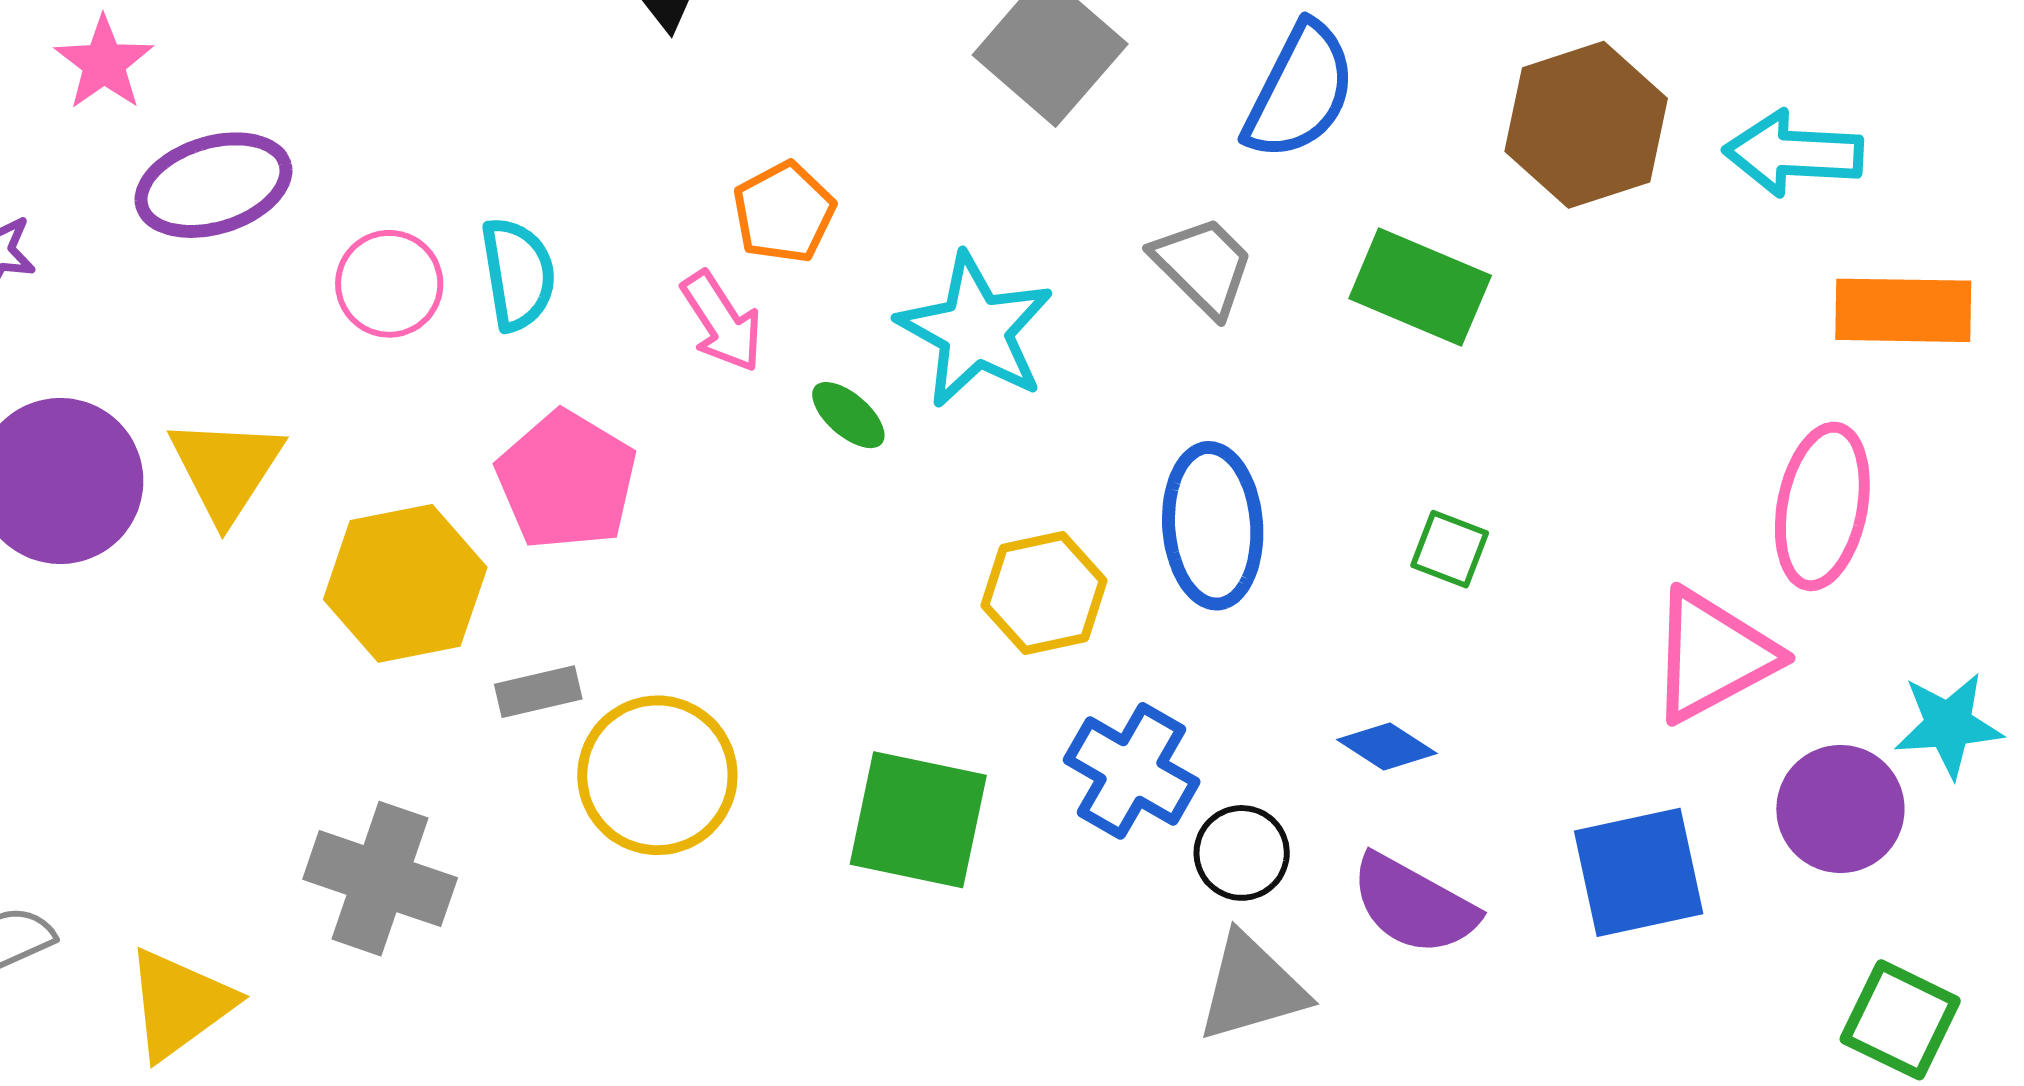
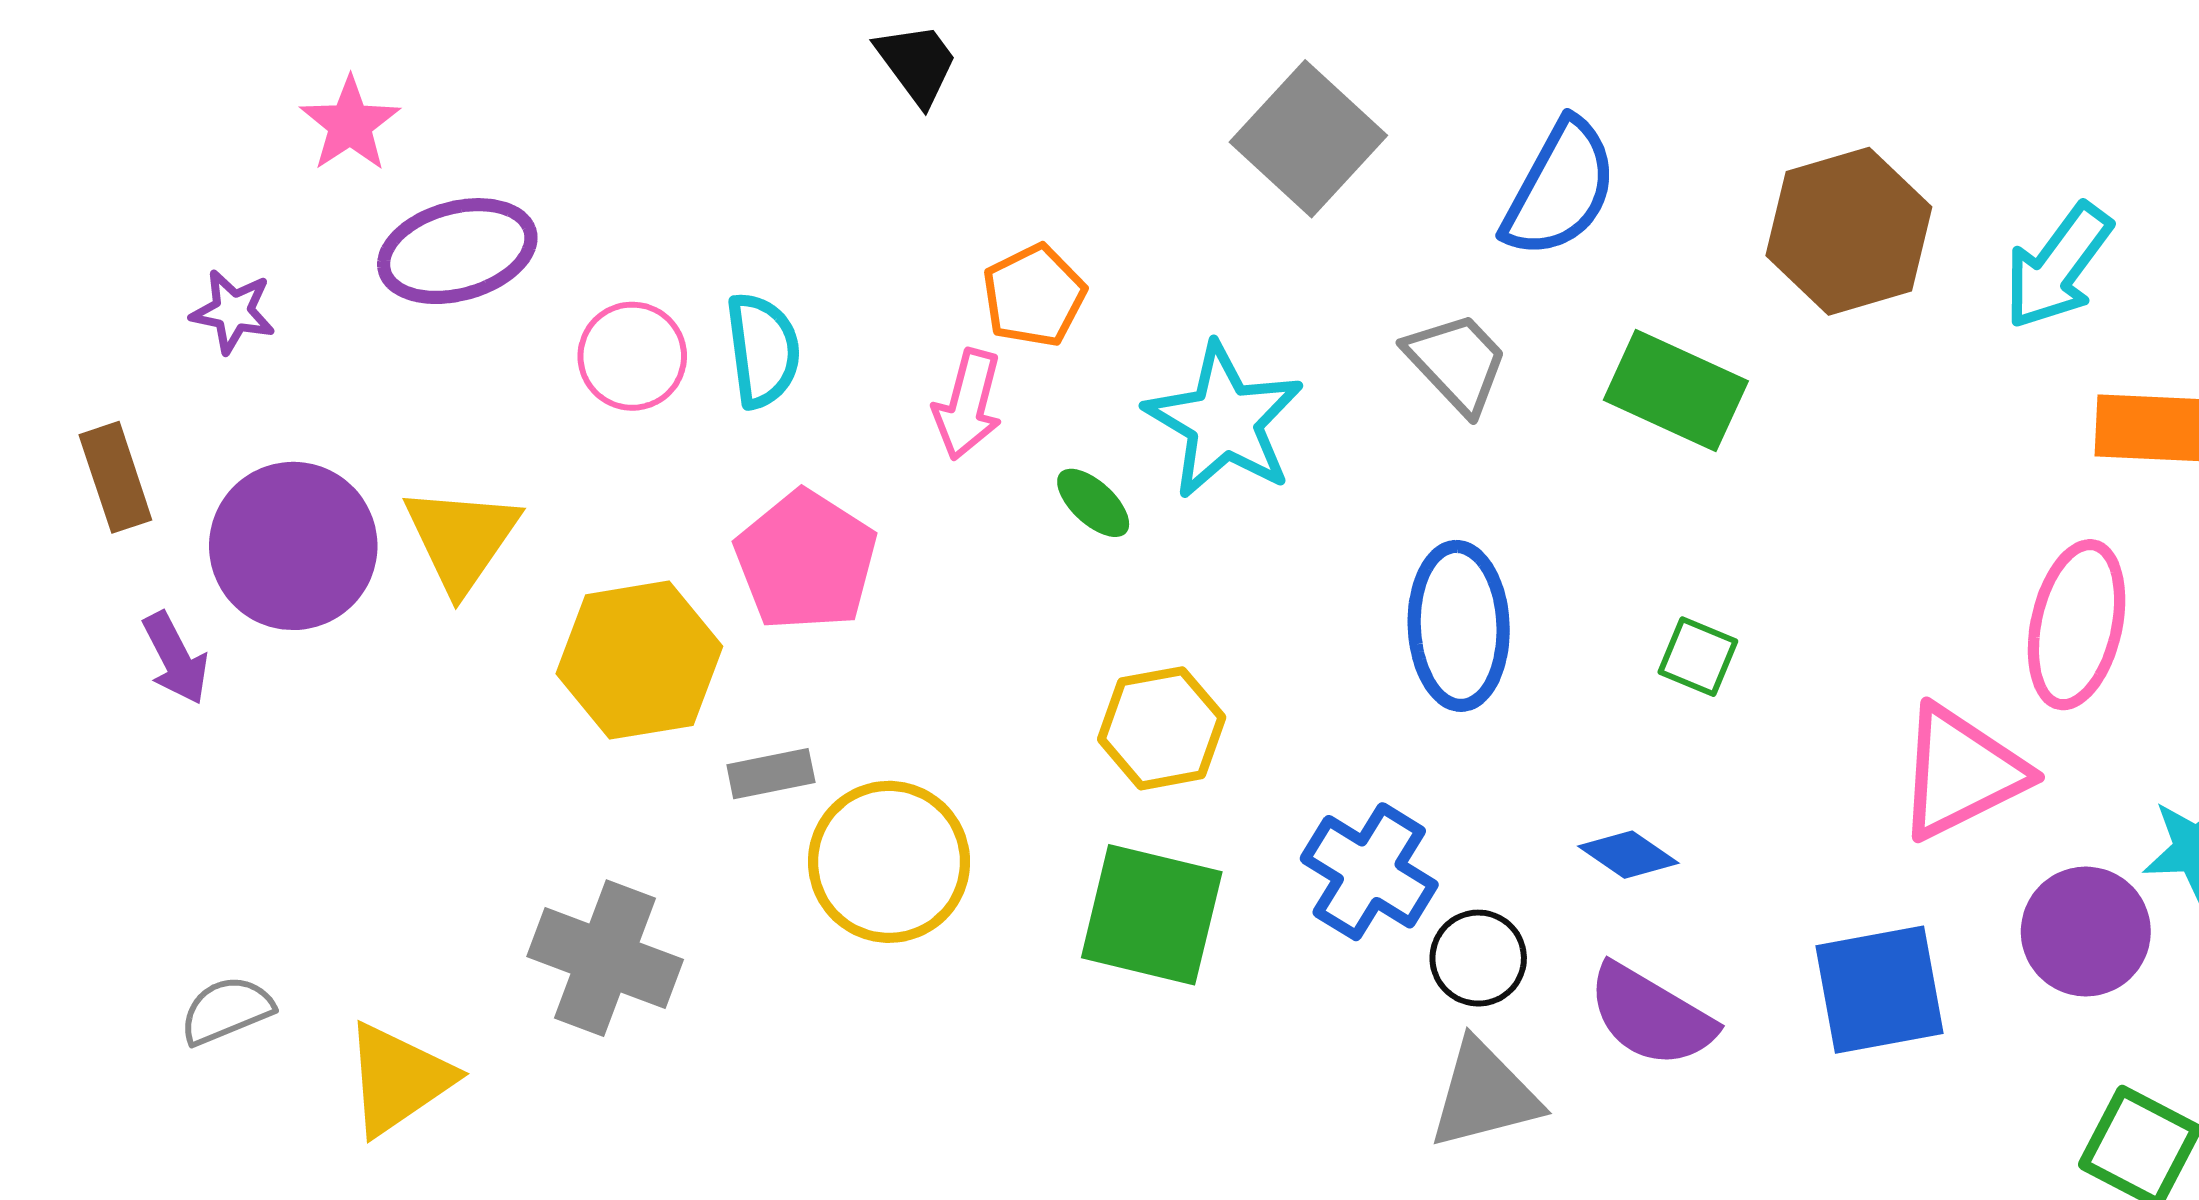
cyan arrow: (1793, 153) -> (2058, 266), turned -58
pink arrow: (722, 322) -> (968, 404), turned 46
yellow hexagon: (1044, 593) -> (1162, 728), moved

